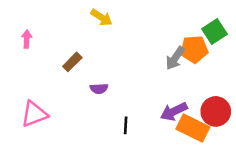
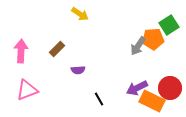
pink arrow: (27, 39) -> (21, 51), moved, size x1.6
black line: (126, 125) -> (99, 99), turned -32

